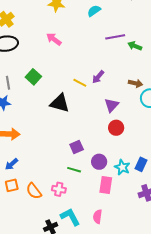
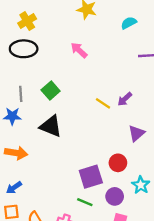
black triangle: (60, 103) -> (51, 126), moved
red circle: (116, 128) -> (118, 163), moved
purple square: (77, 147) -> (91, 177), size x1.5
cyan star: (122, 167) -> (141, 185), moved

